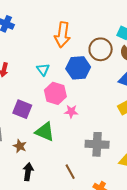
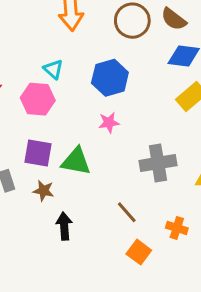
blue hexagon: (78, 68) -> (110, 78), moved
pink hexagon: (55, 93) -> (38, 99), moved
purple square: (22, 109) -> (38, 153), moved

